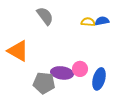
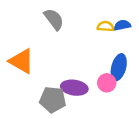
pink circle: (80, 69) -> (107, 83), moved
blue ellipse: (99, 79) -> (119, 67), moved

